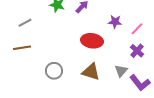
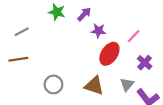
purple star: (115, 22) -> (98, 31), moved
pink line: (137, 29) -> (134, 36), moved
red ellipse: (92, 41) -> (109, 54), moved, turned -65

